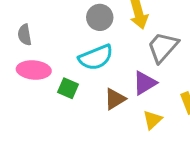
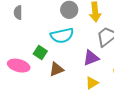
pink ellipse: (34, 70) -> (19, 66), moved
brown triangle: (115, 99) -> (56, 69), moved

